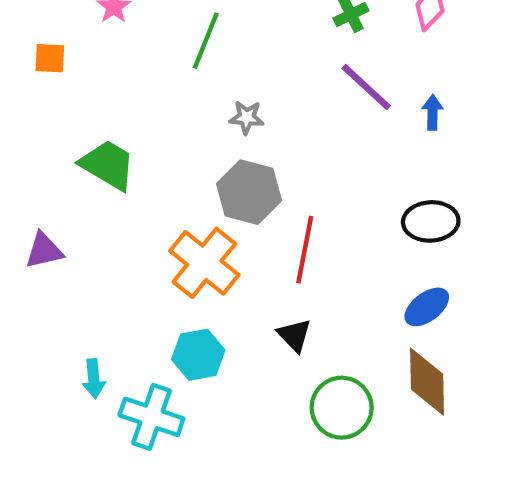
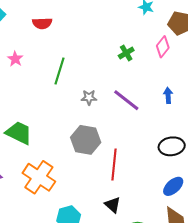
purple line: (366, 87) -> (126, 100), moved
gray star: (247, 117) -> (89, 97), moved
orange cross: (204, 263) -> (39, 177), moved

